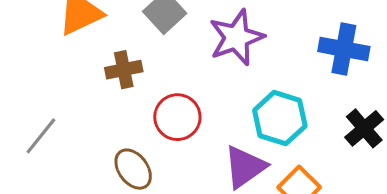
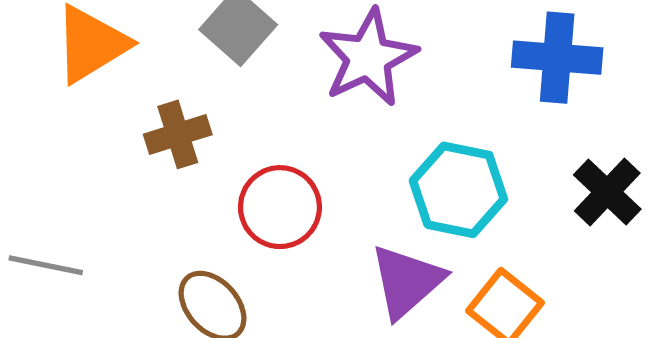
gray line: (41, 136) -> (46, 265), turned 69

